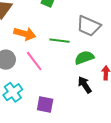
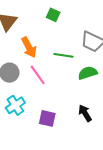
orange arrow: (25, 34) -> (29, 47), turned 45
black arrow: (85, 85) -> (85, 113), moved

